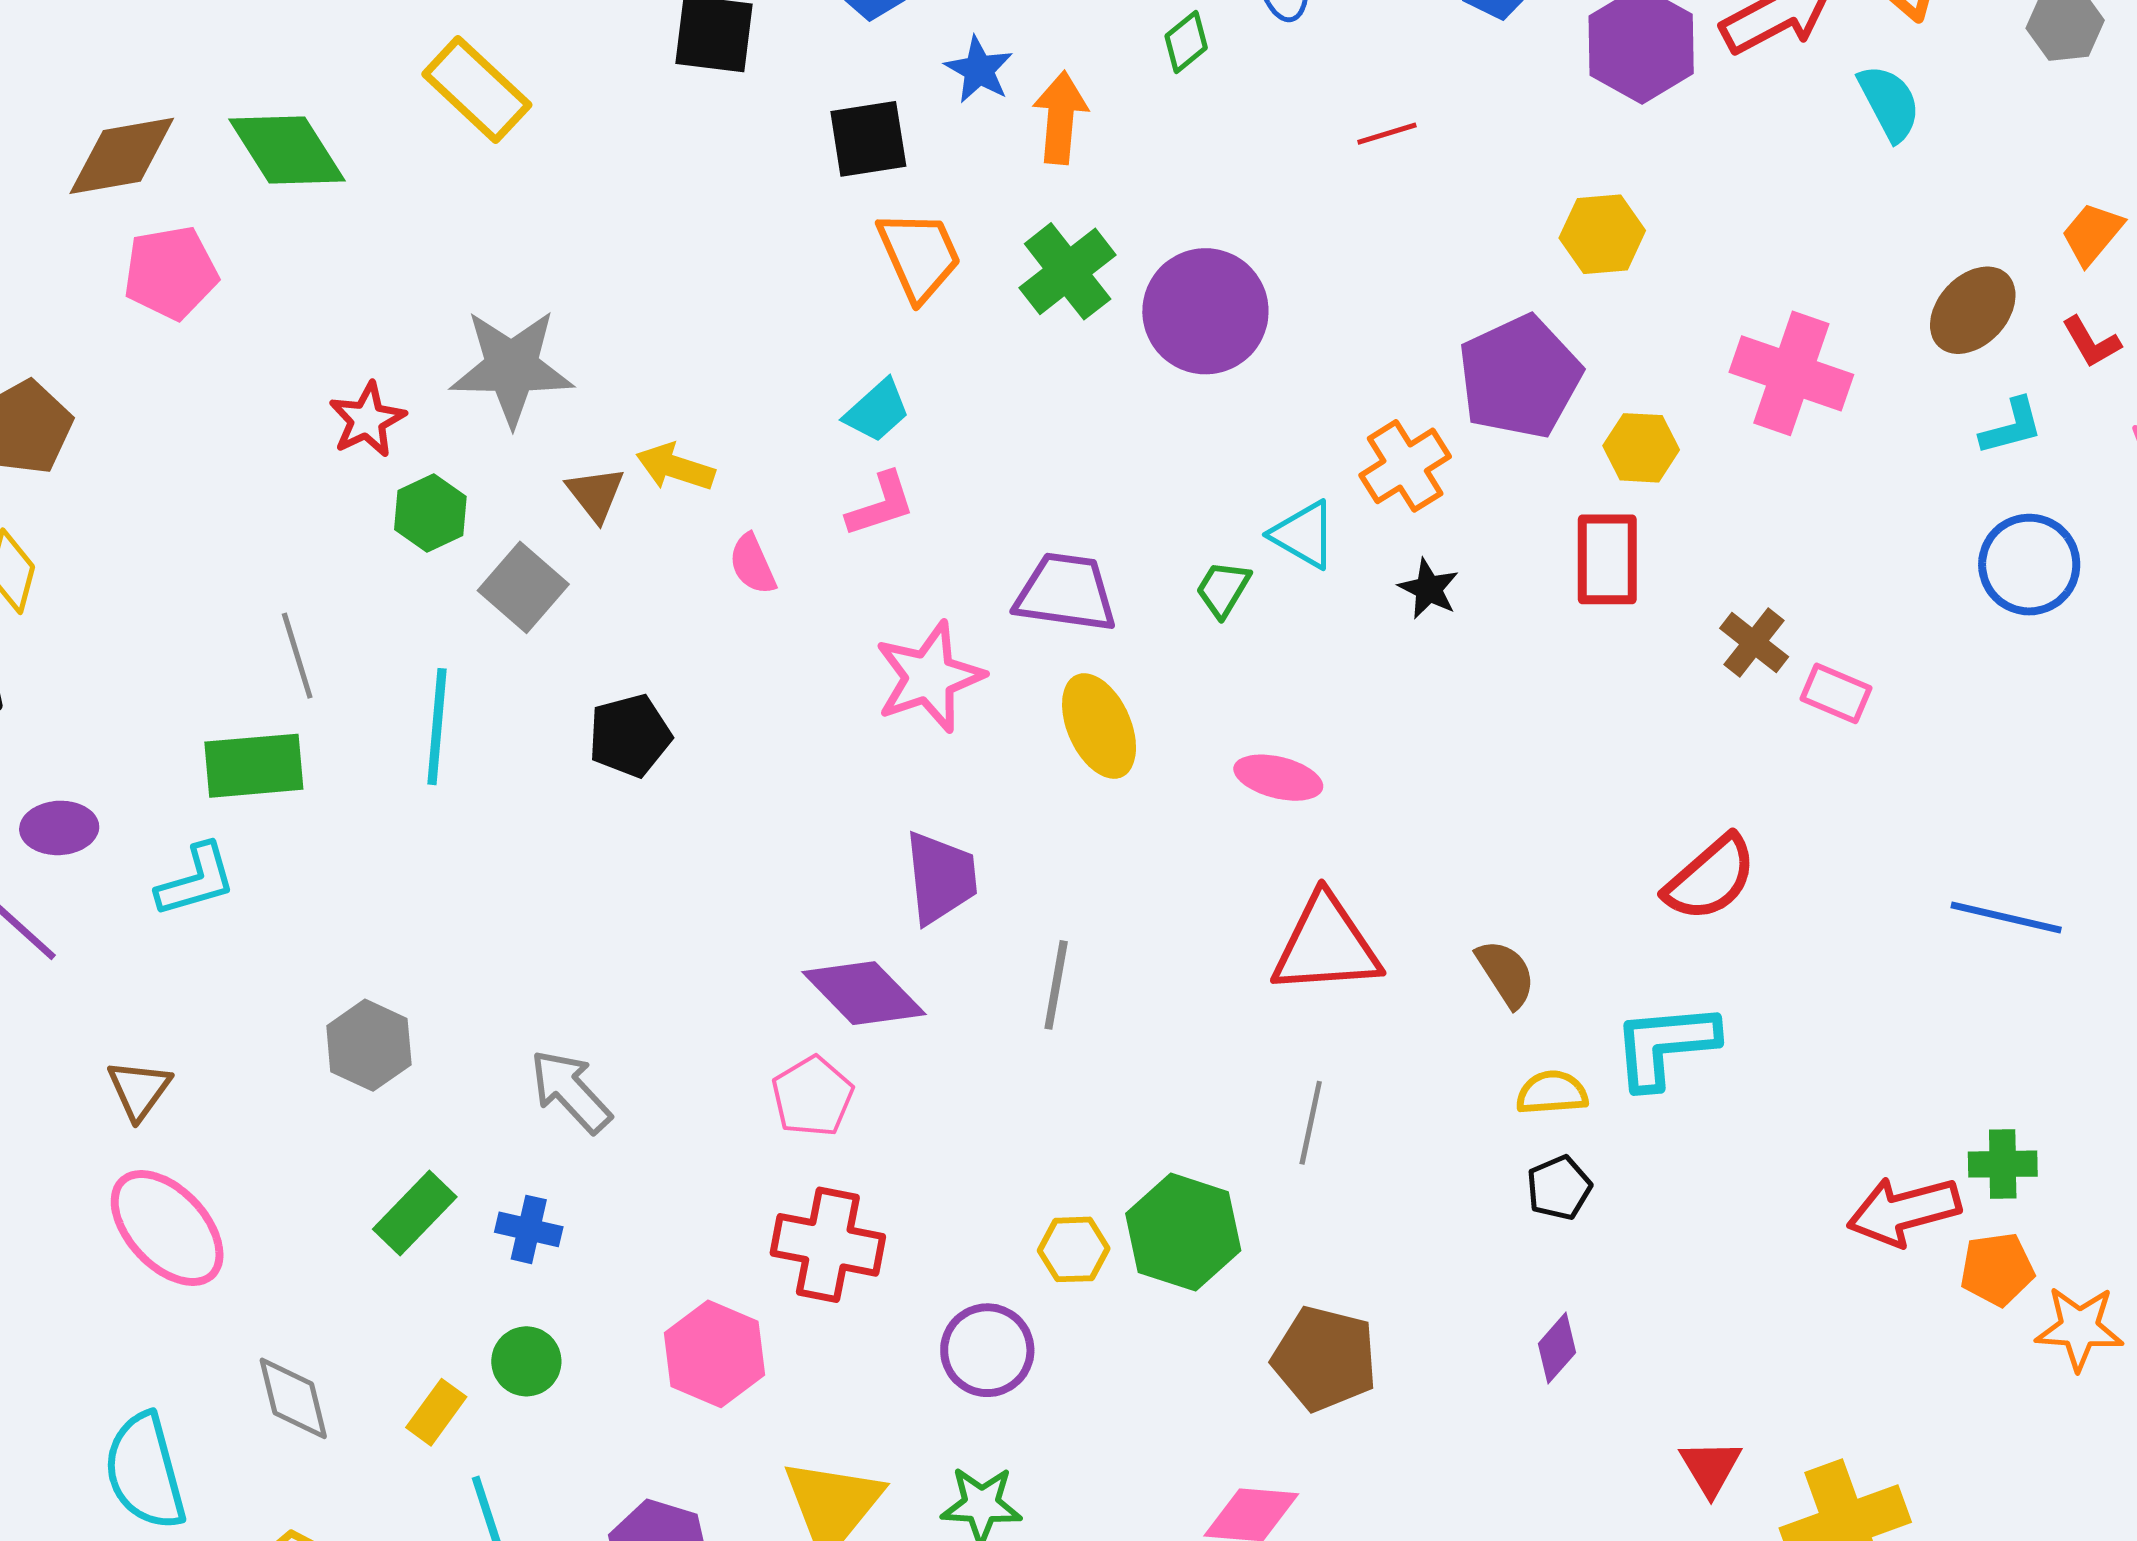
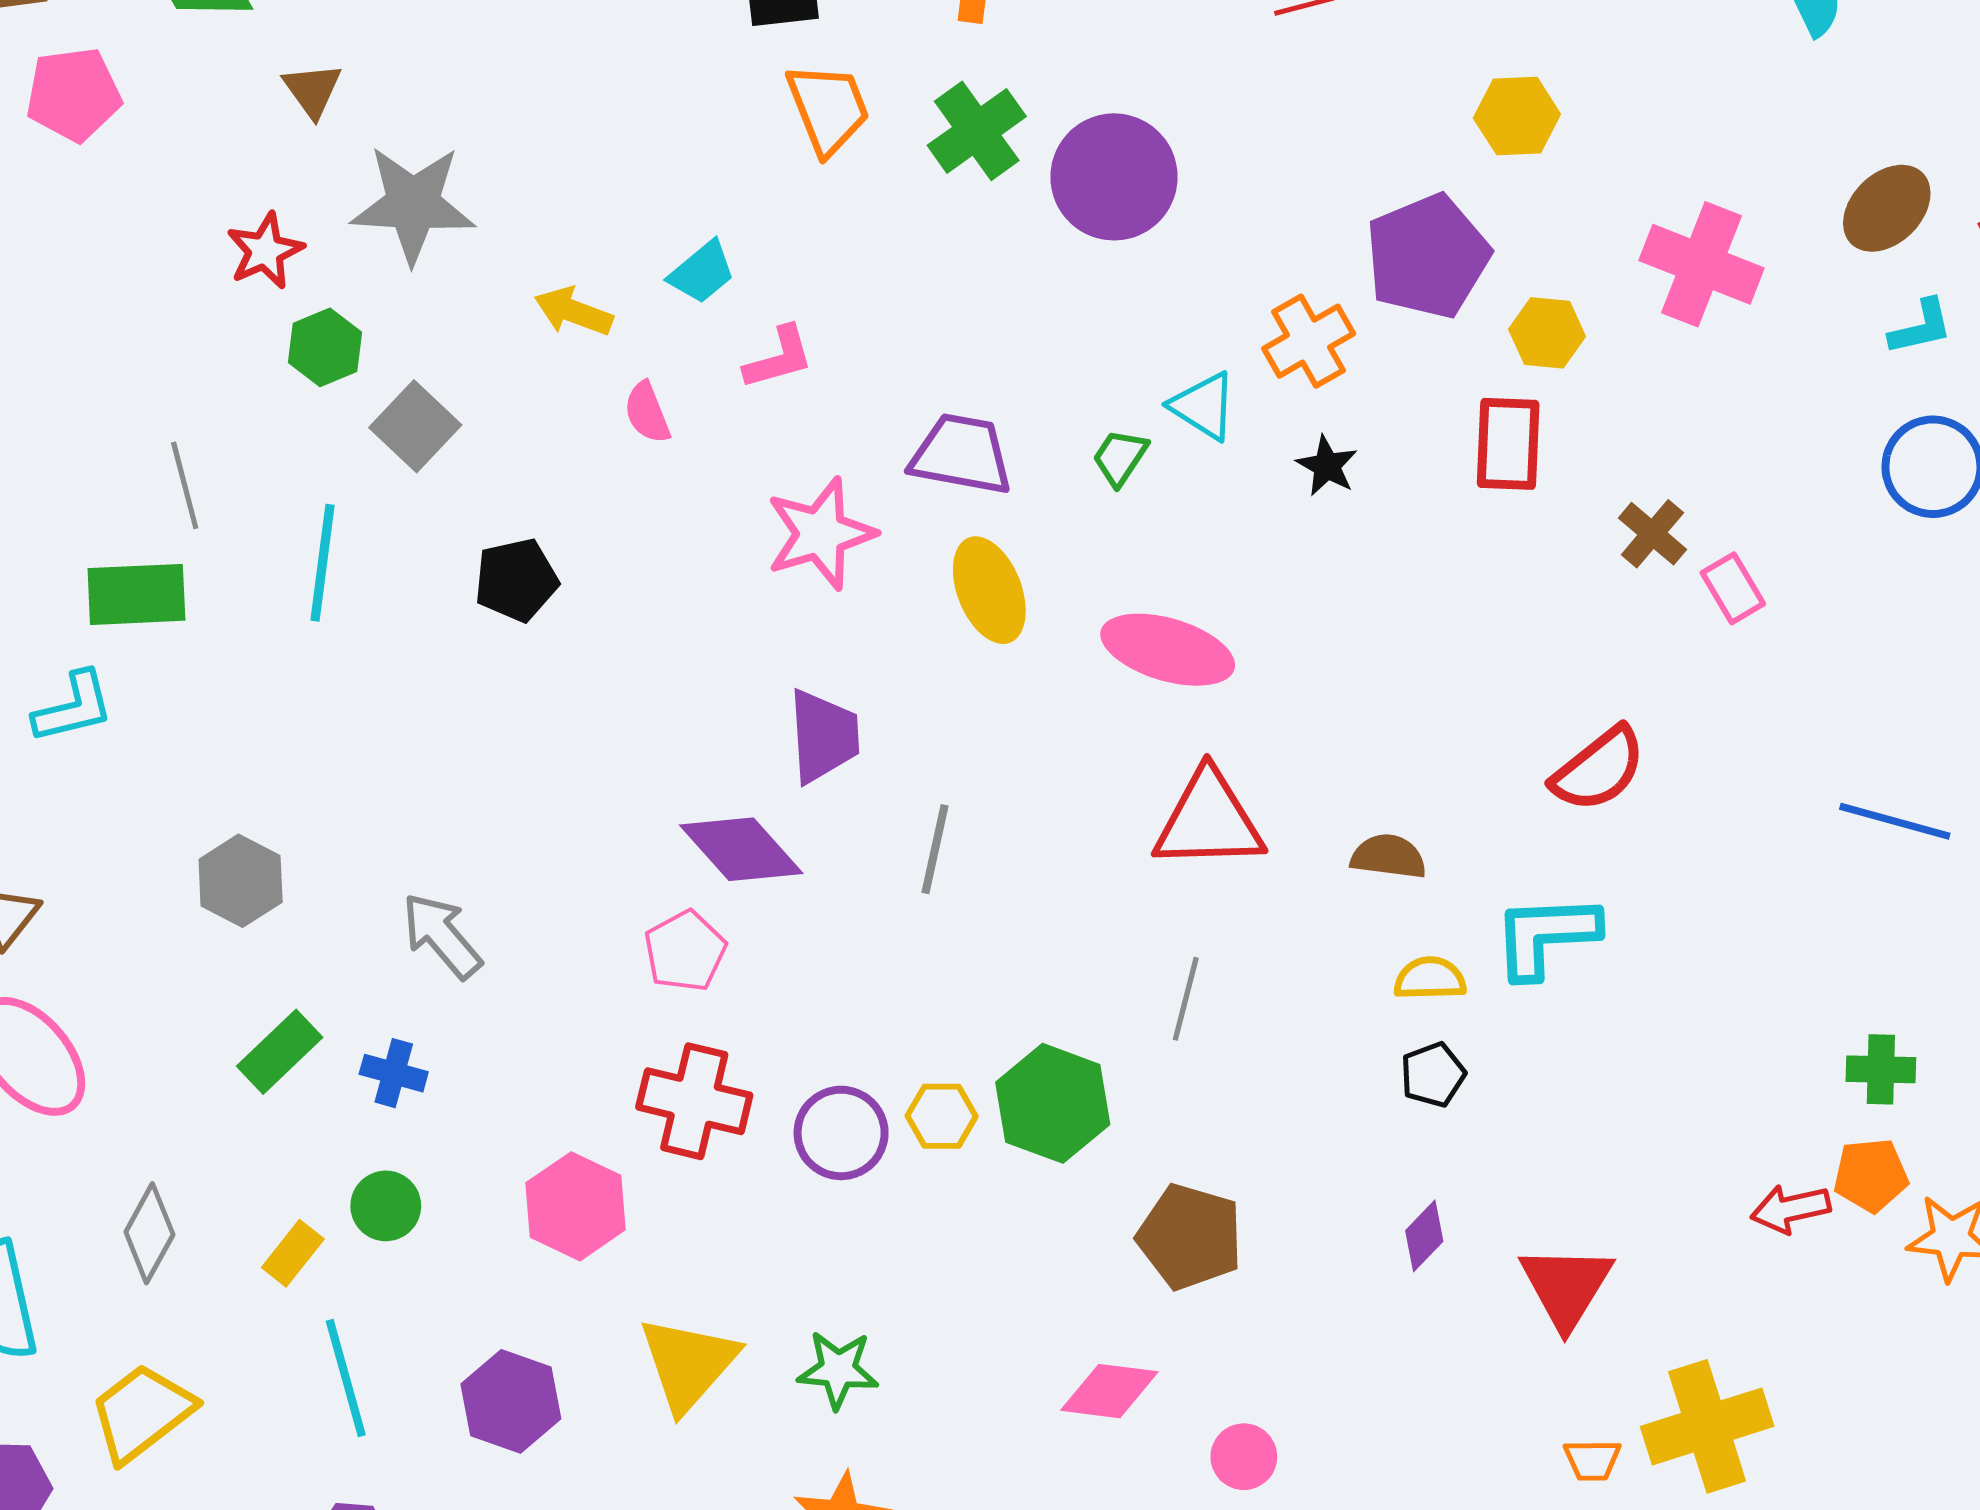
cyan trapezoid: (877, 411) -> (702, 272), moved
brown triangle: (596, 494) -> (312, 90), moved
pink rectangle: (1836, 693) -> (1733, 588), turned 34
pink ellipse: (1278, 778) -> (1168, 650), size x1.5
brown semicircle: (1506, 973) -> (1388, 856), turned -52
red arrow: (1904, 1211) -> (1790, 1209), moved, size x0.7
purple circle: (987, 1350) -> (841, 1133), moved
gray diamond: (293, 1398) -> (149, 1233), turned 40
red triangle: (1711, 1467) -> (1566, 1286), moved, size x1.5

